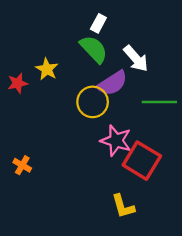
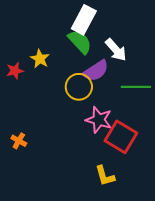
white rectangle: (98, 23) -> (84, 20), size x1.8

